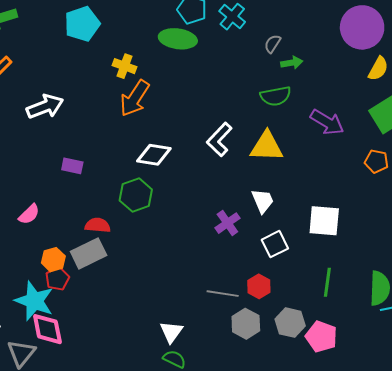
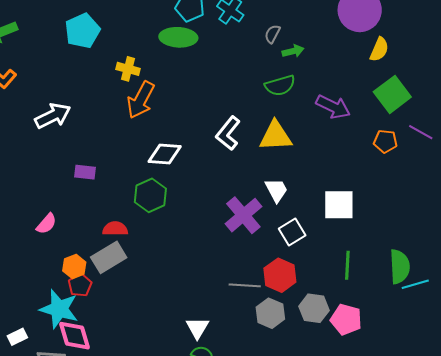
purple cross: (227, 223) -> (243, 215), size x1.5
red hexagon: (259, 286) -> (280, 275), size x1.4

